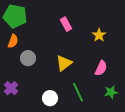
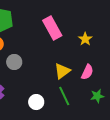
pink rectangle: (66, 24) -> (52, 28), size x1.6
yellow triangle: (64, 63) -> (62, 71), moved

